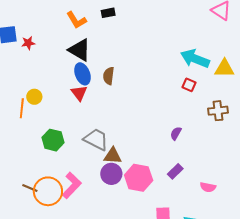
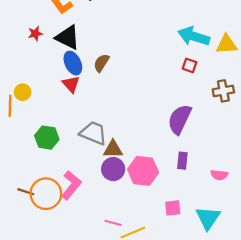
red star: (28, 43) -> (35, 34), moved
brown semicircle: (109, 76) -> (101, 63), turned 30
purple semicircle: (176, 133) -> (180, 119), size x2.0
purple rectangle: (175, 171) -> (182, 161), turned -35

